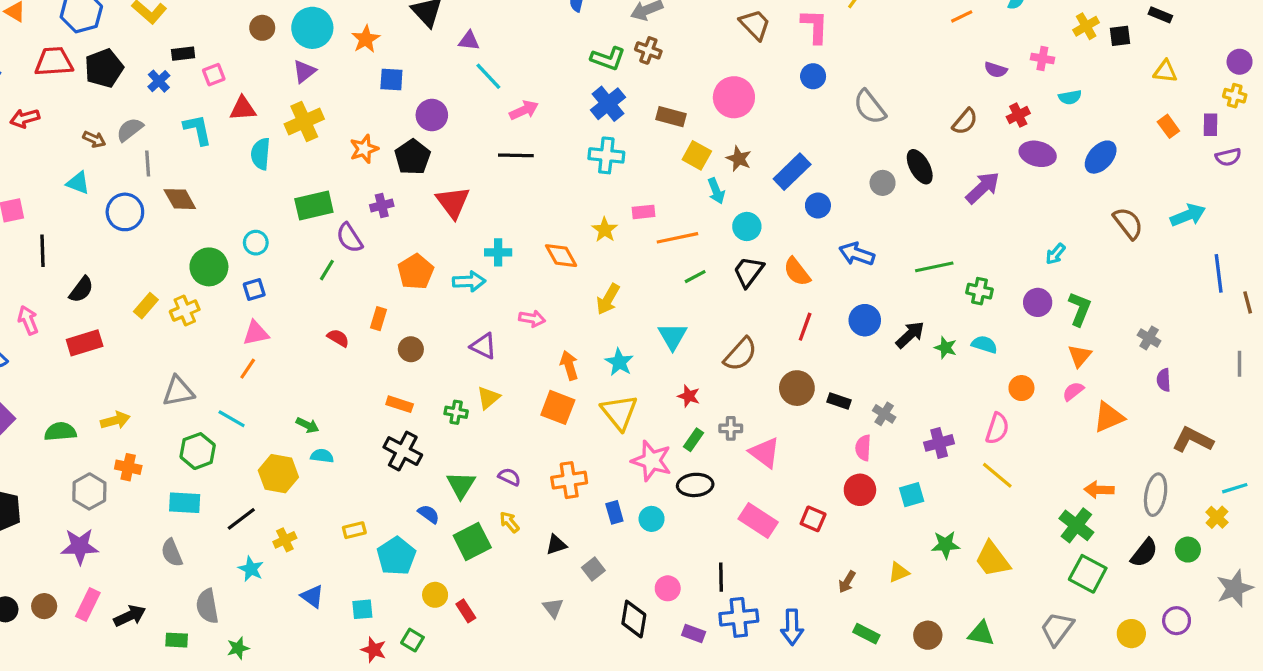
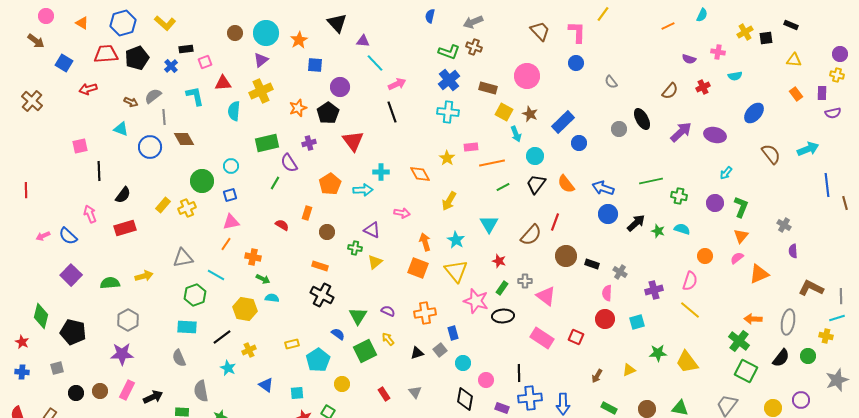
gray semicircle: (870, 107) -> (611, 82), size x0.6
purple ellipse: (1038, 154) -> (715, 135), moved
black line: (516, 155) -> (392, 112), turned 70
blue arrow: (857, 254) -> (603, 188), moved
red line: (805, 327) -> (555, 222), moved
gray line: (1240, 364) -> (841, 296), moved
green cross: (456, 412) -> (355, 248), moved
orange cross: (128, 467) -> (253, 257), moved
yellow cross: (1217, 517) -> (826, 336), turned -32
cyan circle: (652, 519) -> (463, 363), moved
gray square: (593, 569) -> (440, 350), moved
red rectangle: (466, 611) -> (384, 394), moved

